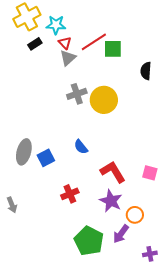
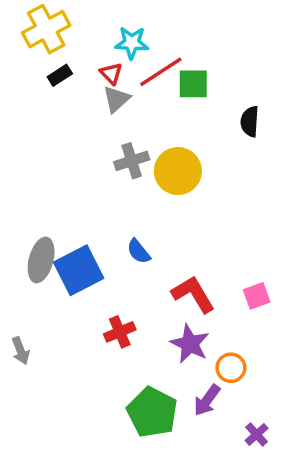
cyan star: (56, 25) -> (132, 43), moved
blue square: (46, 158) -> (79, 270), size x1.6
pink square: (150, 173) -> (257, 296), turned -35
purple cross: (150, 254) -> (257, 434), turned -32

